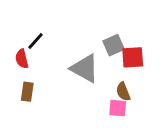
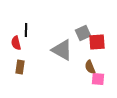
black line: (35, 41) -> (26, 30), turned -40
pink square: (118, 108) -> (98, 79), moved

